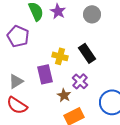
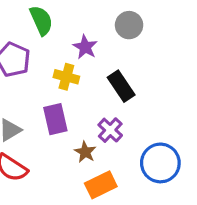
purple star: (58, 11) -> (85, 47), moved
yellow cross: (60, 56) -> (66, 77), moved

